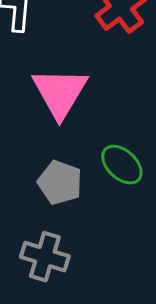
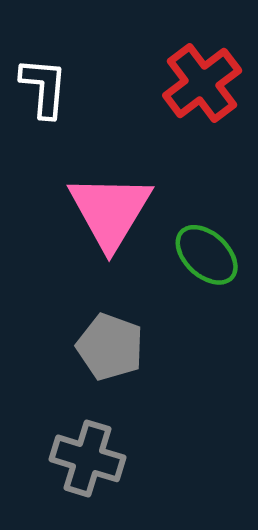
green ellipse: (122, 165) -> (207, 255), moved

